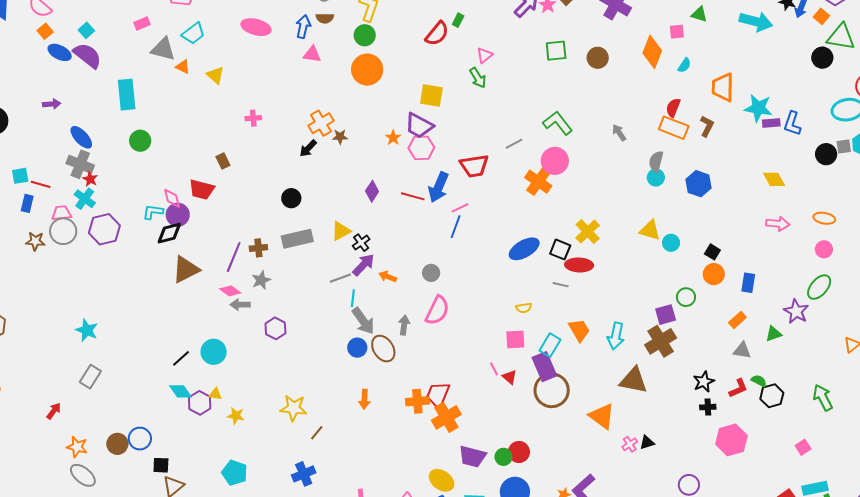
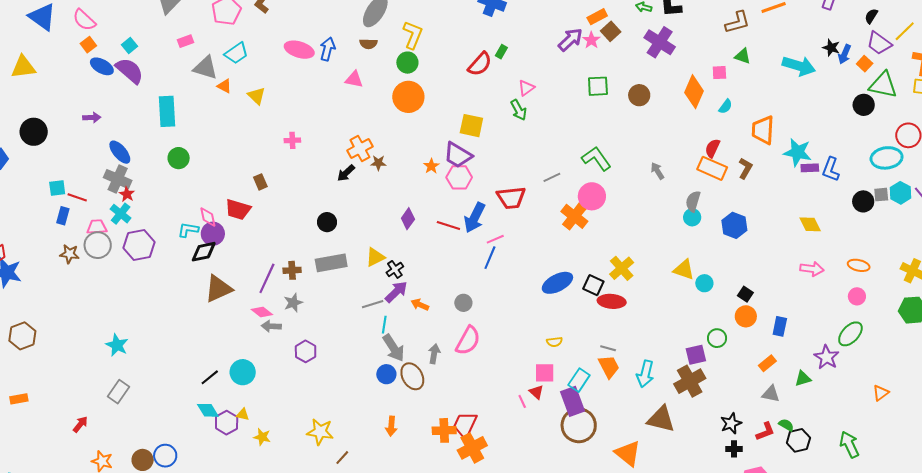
blue arrow: (303, 27) -> (328, 49), moved
gray line: (561, 285) -> (608, 348), moved
red triangle: (509, 377) -> (536, 392), moved

